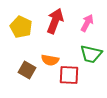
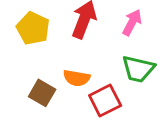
red square: (69, 75) -> (105, 100), turned -30

